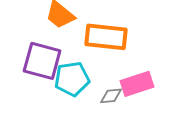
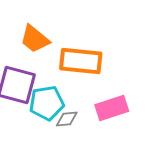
gray diamond: (111, 96) -> (67, 119), moved

